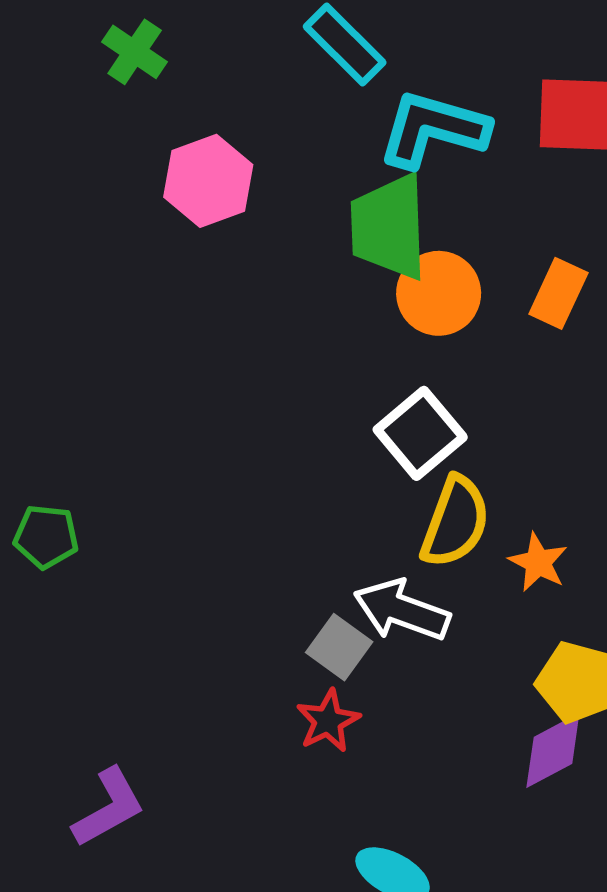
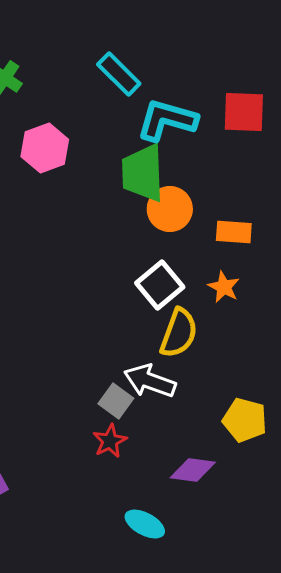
orange rectangle: (558, 293) -> (234, 232), moved, turned 69
orange star: (538, 562) -> (224, 287), moved
purple diamond: (553, 750) -> (193, 470), moved, turned 36

